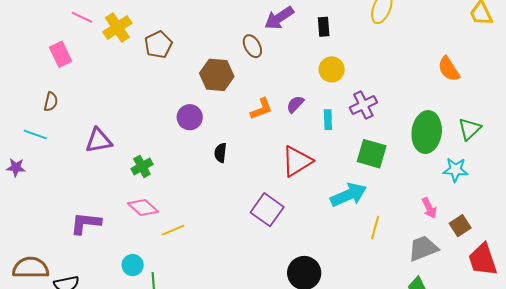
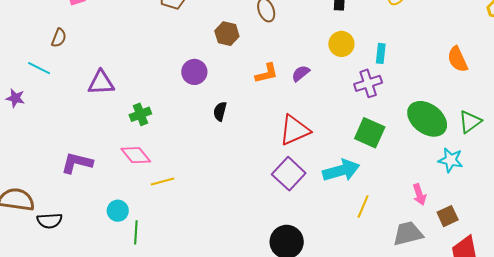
brown hexagon: (217, 75) -> (227, 34), size x0.7
cyan rectangle: (328, 120) -> (381, 53), moved
green ellipse: (427, 132) -> (427, 119), turned -69
purple square: (267, 210) -> (289, 174), moved

